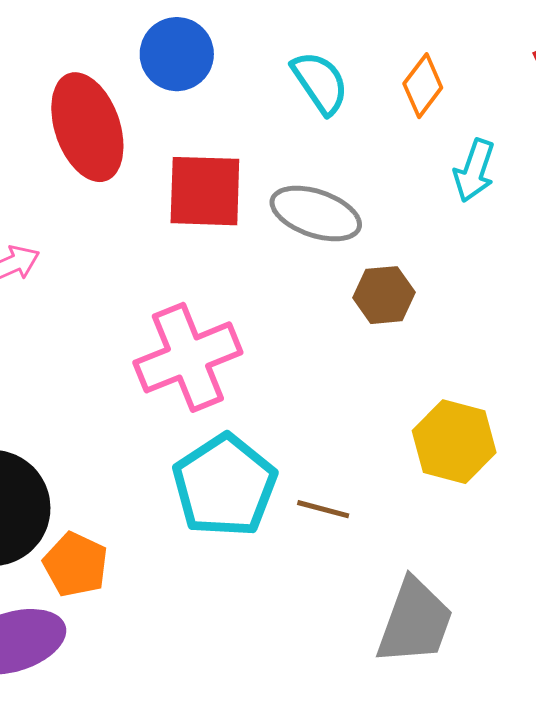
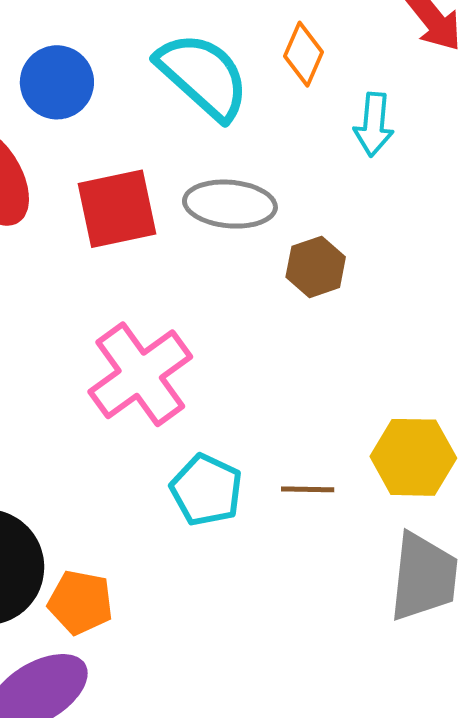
cyan semicircle: (320, 83) -> (203, 76), size x1.5
yellow hexagon: (454, 442) -> (413, 457), moved
cyan pentagon: (225, 486) -> (206, 490), size x0.7

